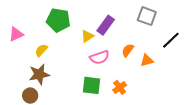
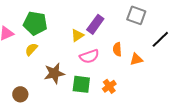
green pentagon: (58, 20) -> (35, 23), moved
orange semicircle: (128, 50) -> (117, 49), turned -40
brown star: (39, 74) -> (54, 73), moved

